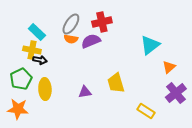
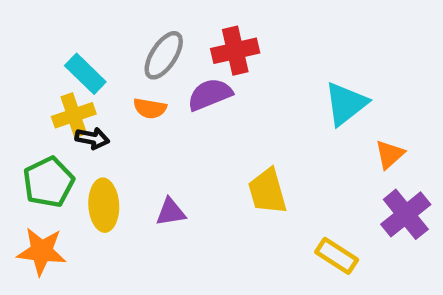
orange semicircle: (71, 39) -> (150, 108), moved
yellow cross: (32, 50) -> (74, 115), turned -30
purple triangle: (85, 92) -> (171, 212), moved

